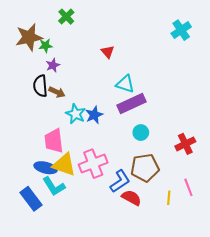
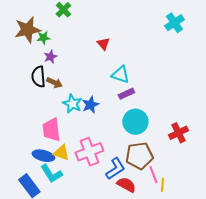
purple rectangle: (131, 104) -> (126, 94), size x0.6
cyan circle: (141, 133) -> (135, 122), size x1.6
yellow triangle: (64, 165) -> (61, 153), size x0.7
pink line: (188, 187) -> (153, 175), moved

